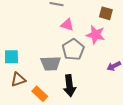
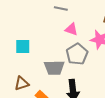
cyan square: (11, 57) -> (23, 46), moved

